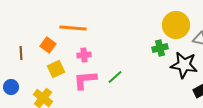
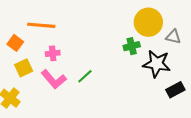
pink L-shape: (85, 80) -> (54, 79), turned -125

